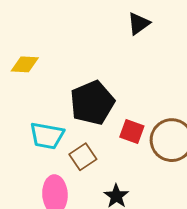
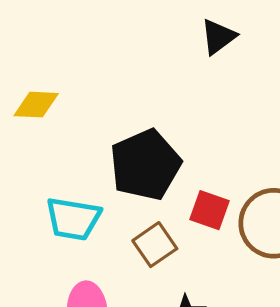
brown square: (83, 157) -> (155, 245), moved

